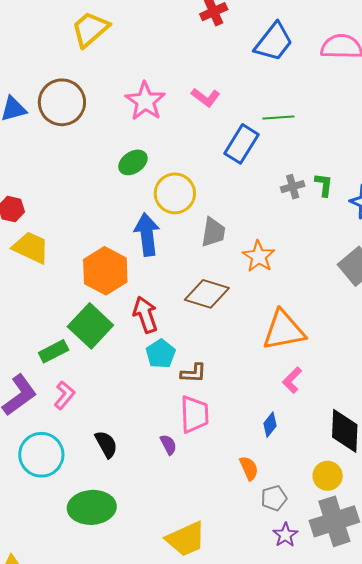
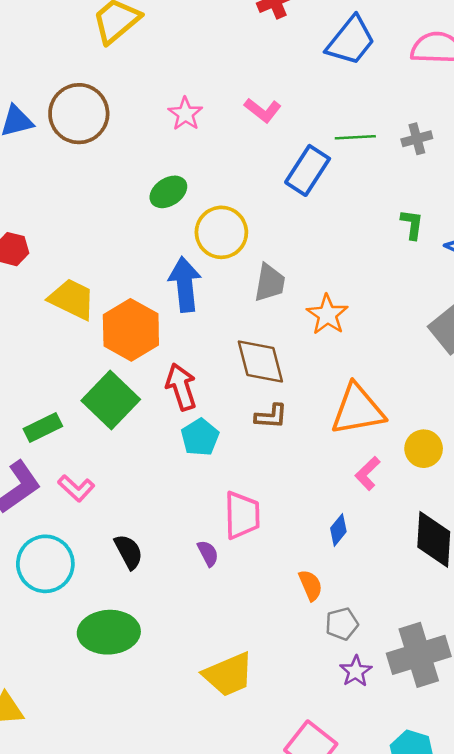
pink star: (145, 101) -> (185, 114), size x0.7
gray cross: (293, 187) -> (417, 139), moved
yellow trapezoid: (31, 247) -> (72, 299), moved
brown diamond: (207, 294) -> (260, 361), turned 57
green rectangle: (54, 351) -> (43, 428), moved
brown L-shape: (193, 373) -> (271, 416), moved
pink L-shape: (65, 395) -> (76, 488), turned 92
yellow circle: (328, 476) -> (424, 449), moved

